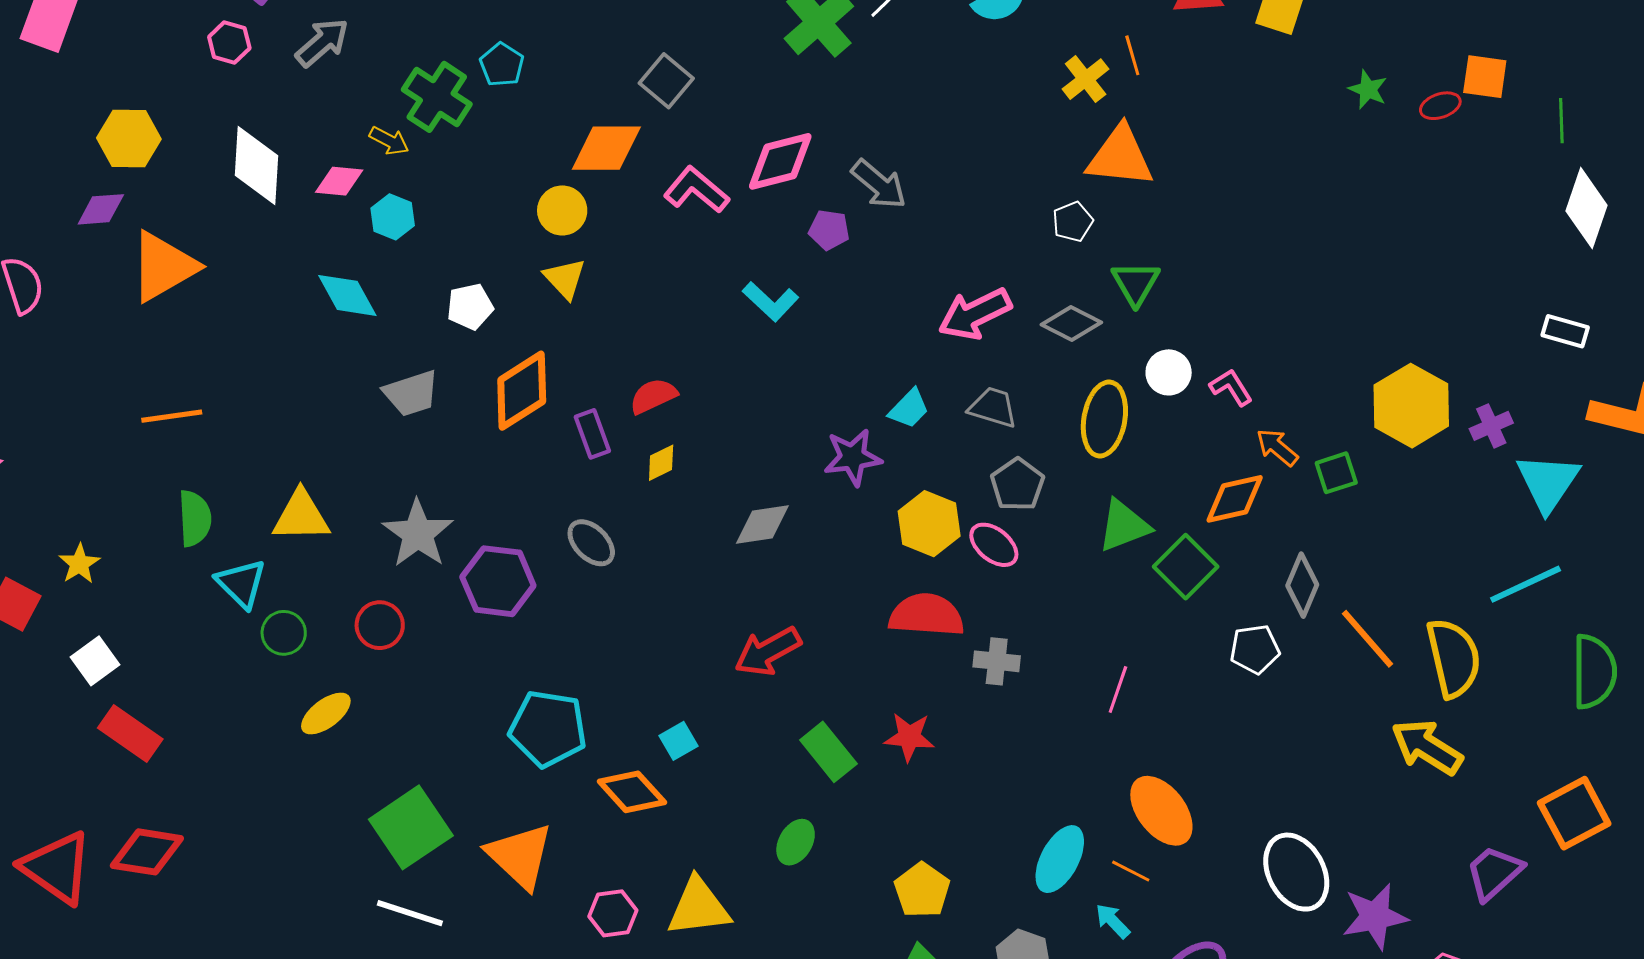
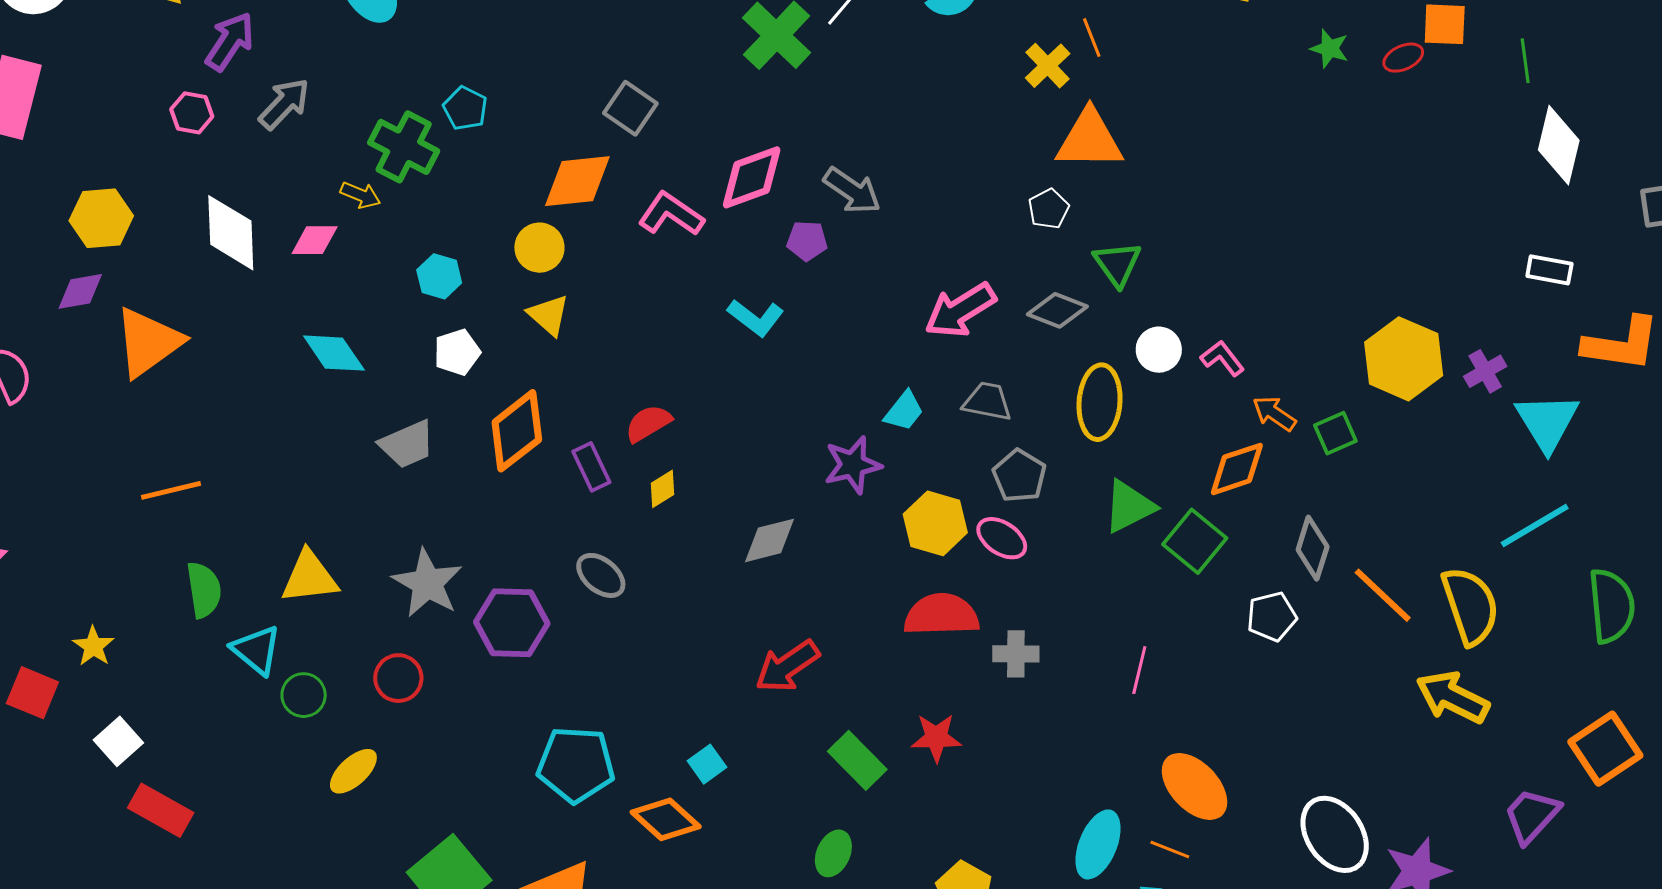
cyan hexagon: (393, 217) -> (439, 276), moved

